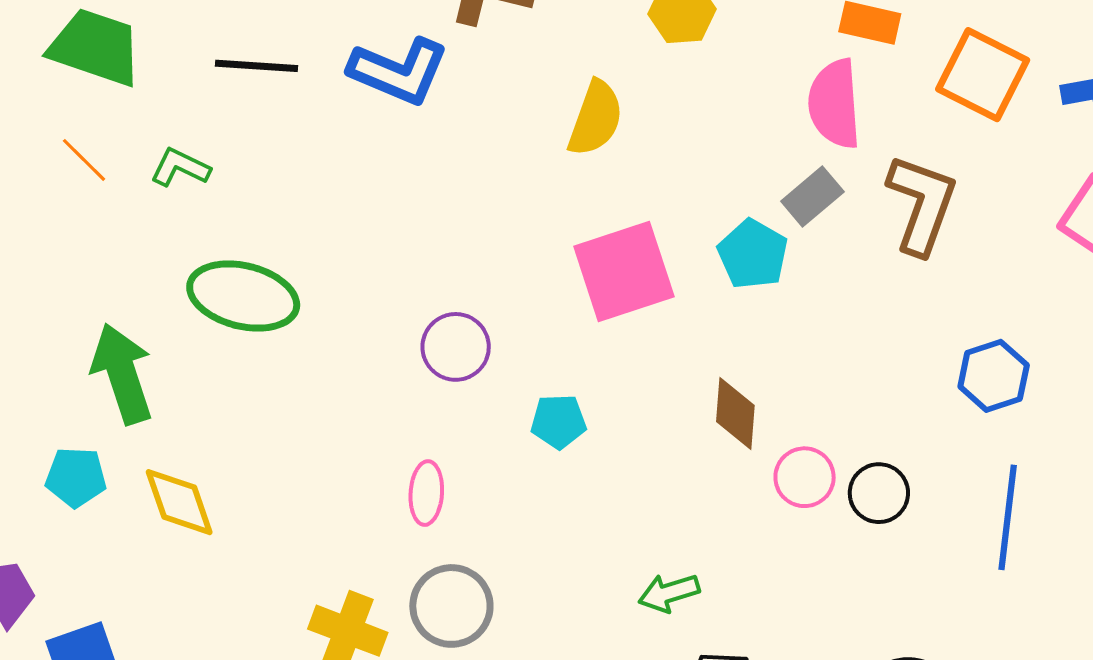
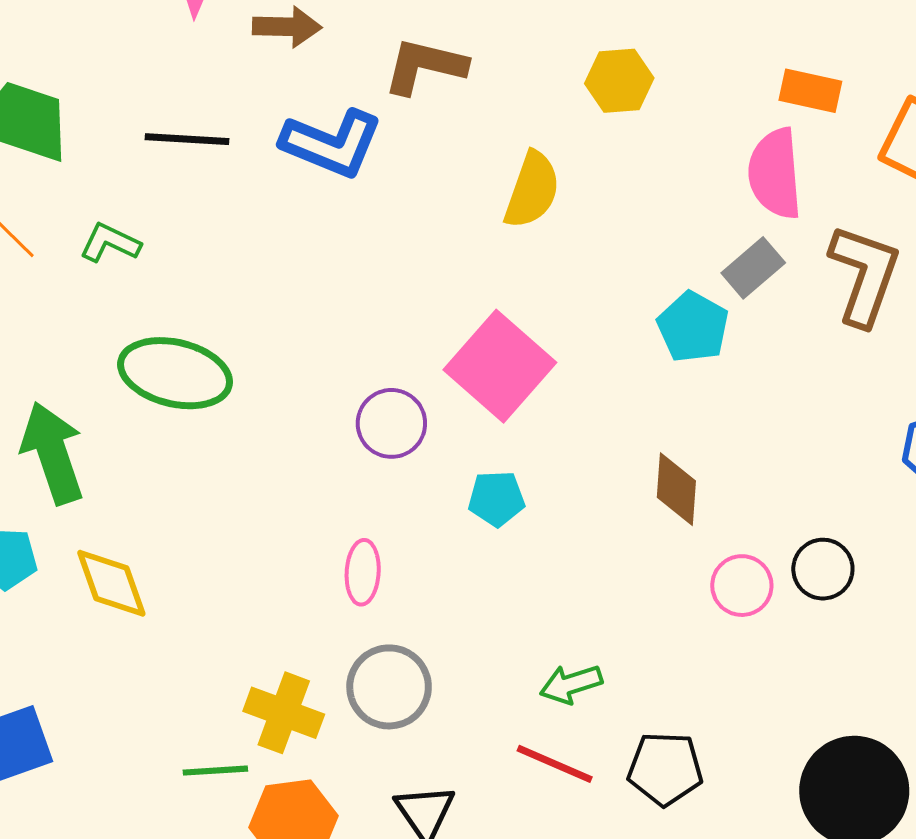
pink square: (624, 271) -> (500, 366), moved, turned -30
pink circle: (805, 477) -> (742, 586), moved
green arrow: (669, 593) -> (571, 684), moved

